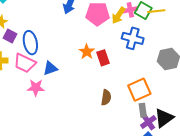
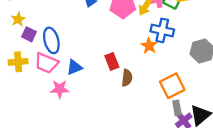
orange star: (87, 52) -> (149, 46), moved
red rectangle: (103, 58) -> (112, 61), moved
brown semicircle: (106, 98) -> (127, 78), moved

